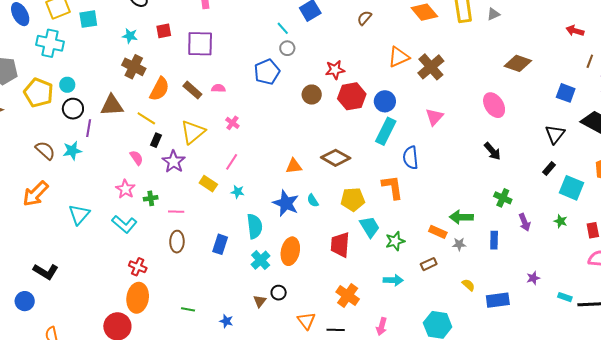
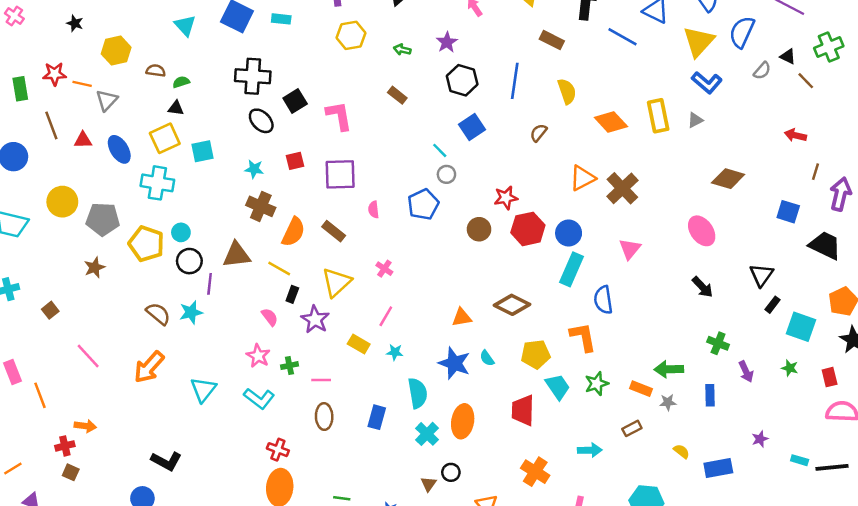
pink semicircle: (218, 88) -> (374, 210), moved, turned -96
black triangle: (555, 134) -> (761, 275), moved
green star: (395, 241) -> (597, 384), moved

